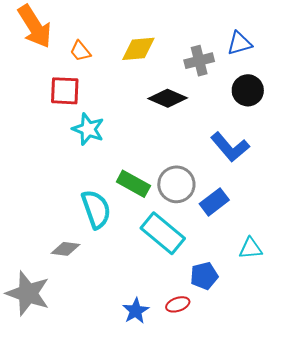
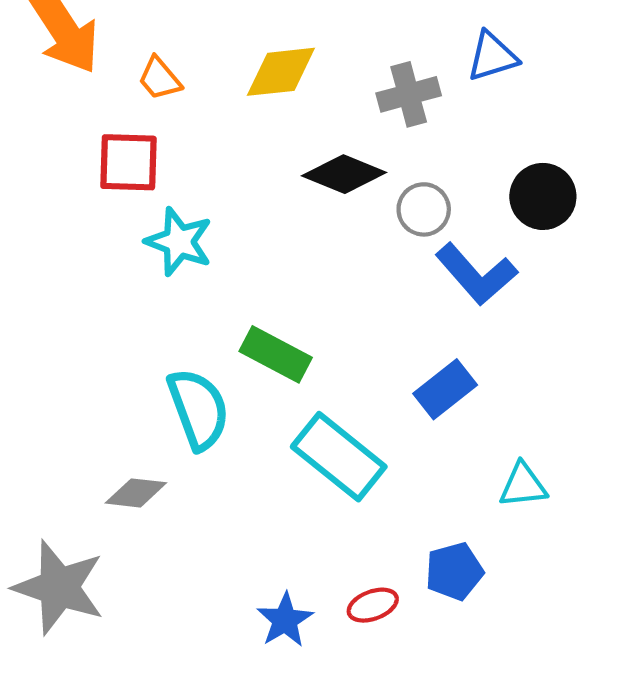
black circle: (248, 90) -> (543, 196), moved
gray circle: (176, 184) -> (424, 209), moved, size x0.7
blue pentagon: (204, 276) -> (454, 571), moved

